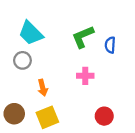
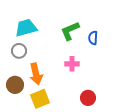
cyan trapezoid: (31, 33) -> (26, 28), turned 120
orange arrow: (43, 88) -> (36, 74), size x1.5
brown circle: (14, 114) -> (15, 85), moved

